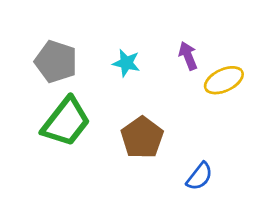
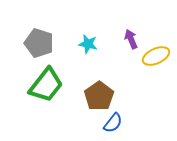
blue semicircle: (199, 176) -> (113, 123), moved

